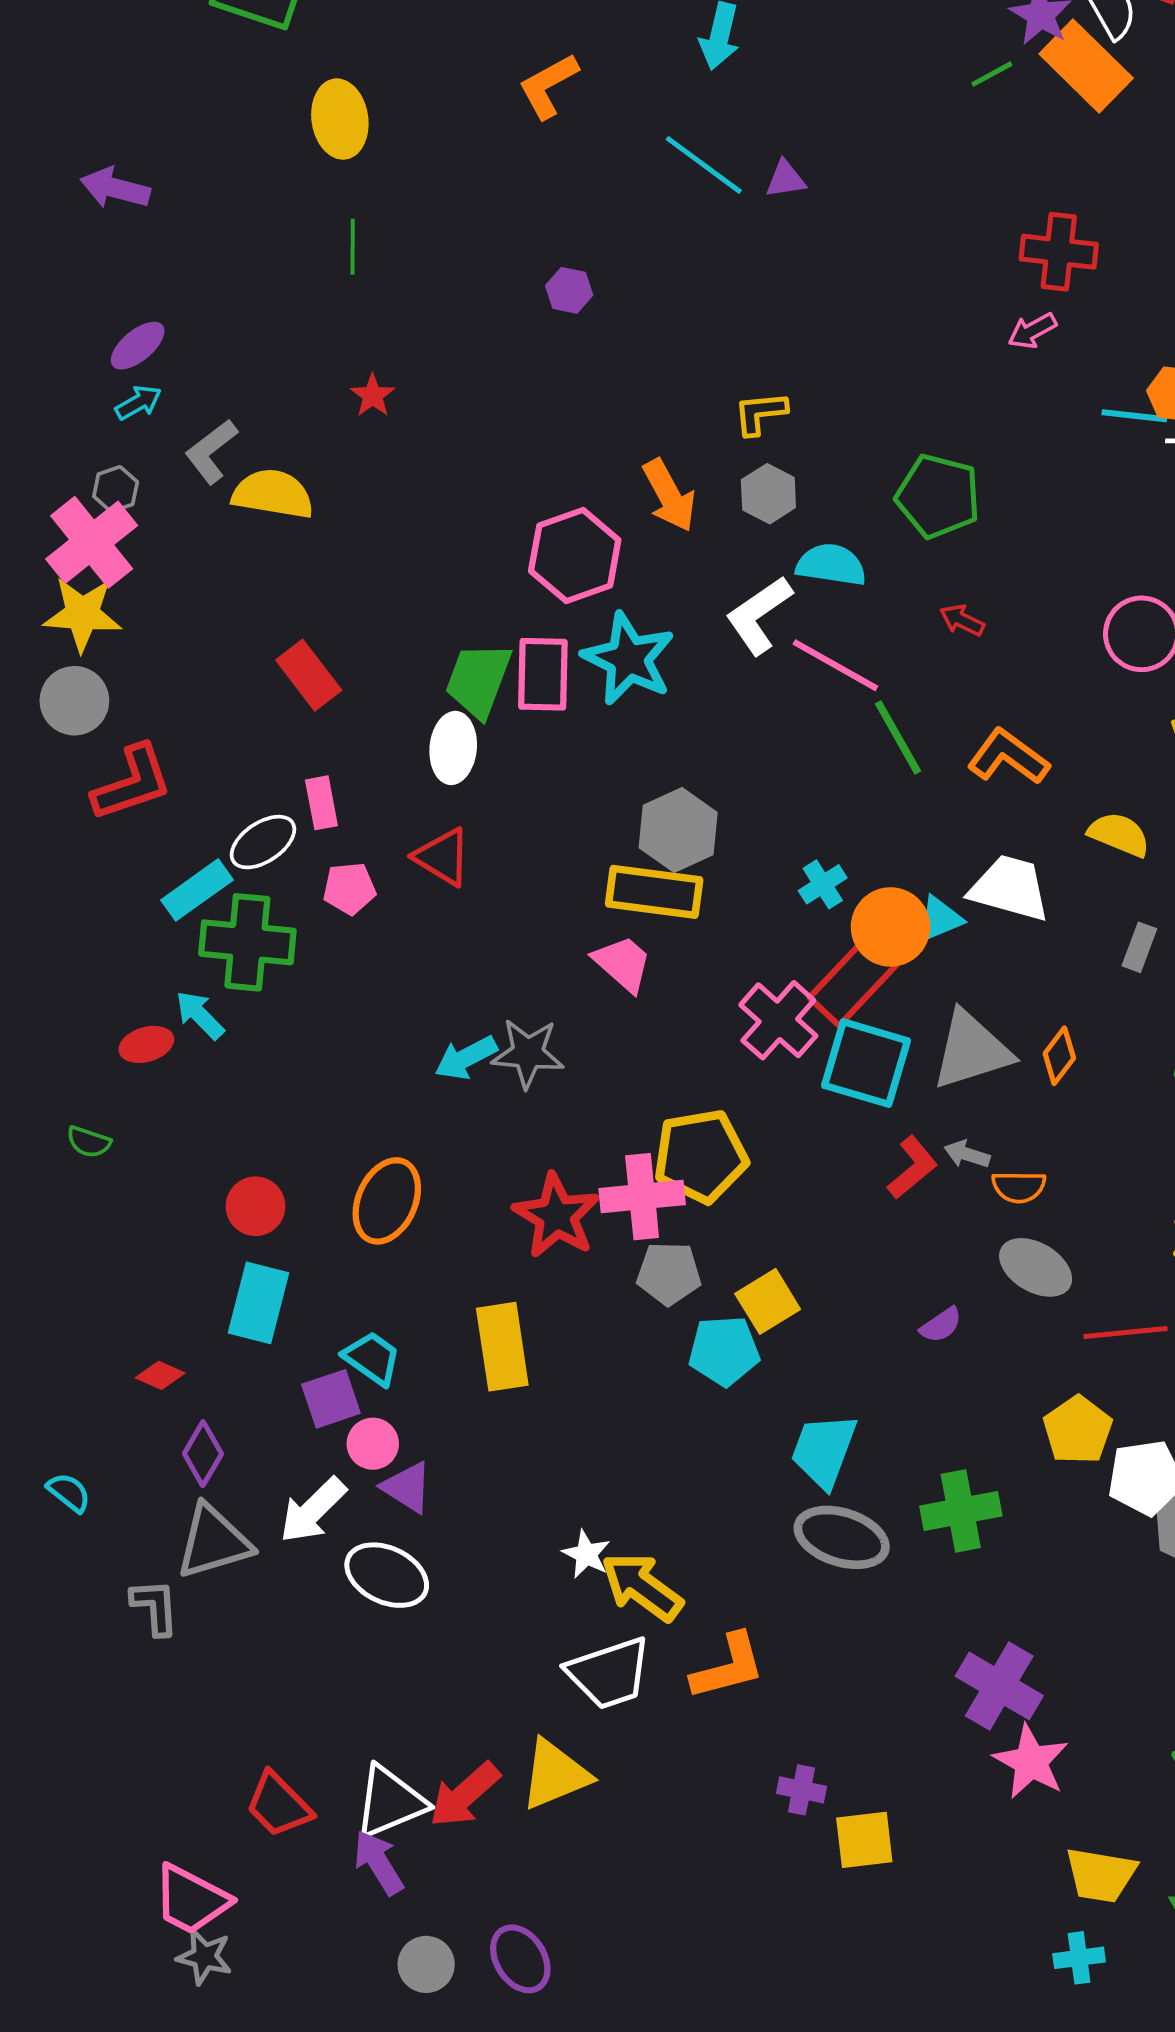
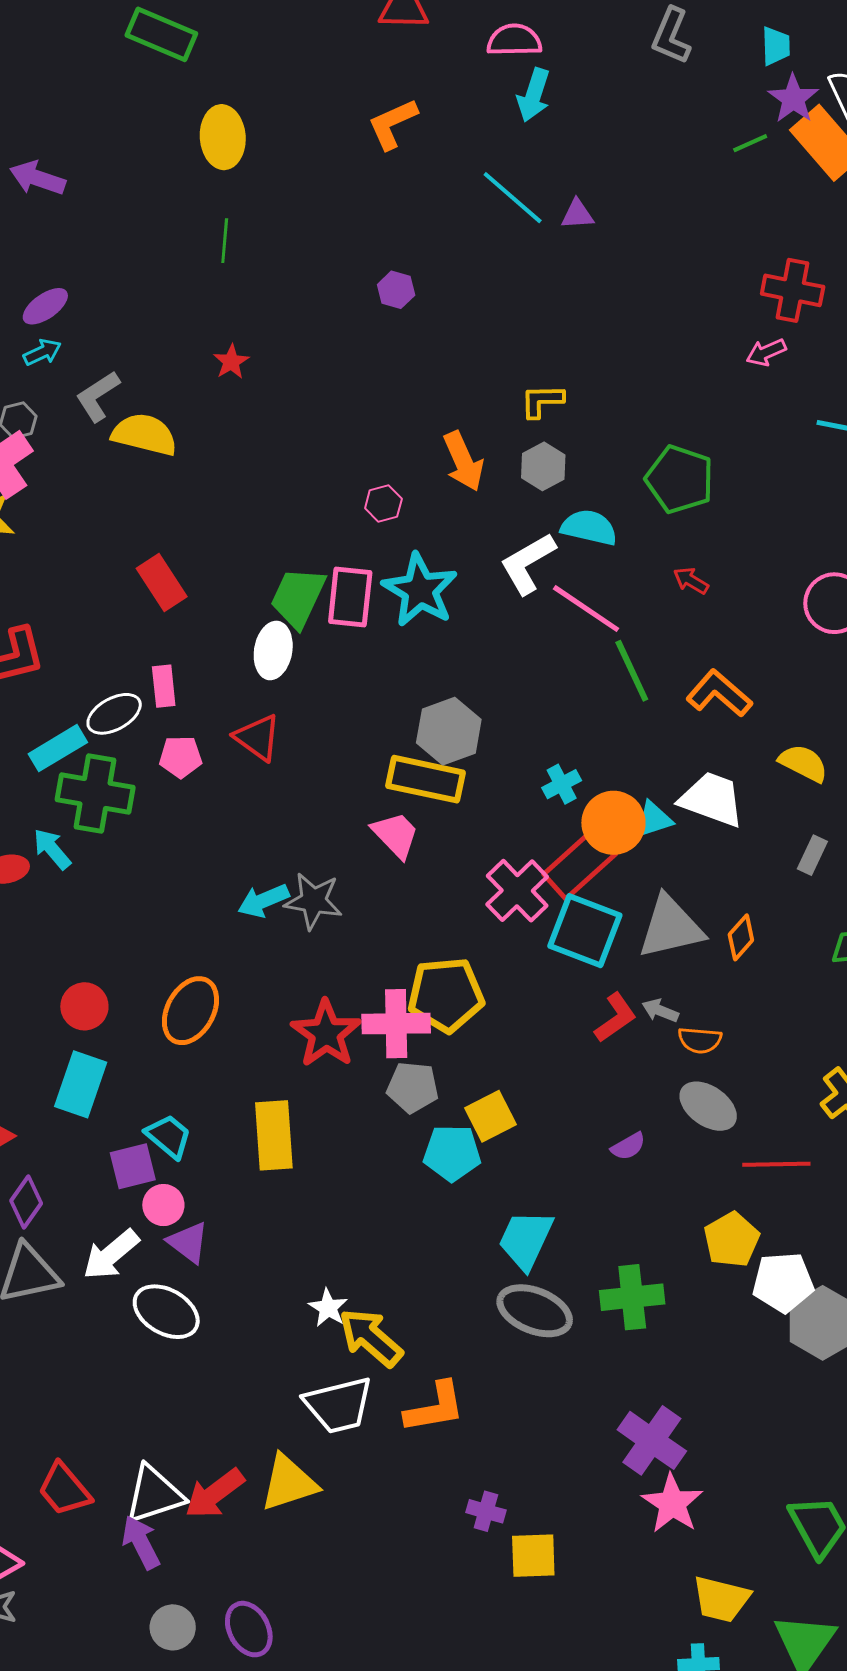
pink hexagon: (575, 556) -> (383, 504), size x0.5

